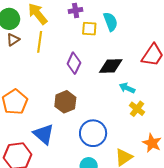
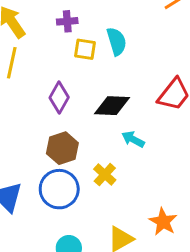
brown hexagon: (65, 102) -> (62, 148), moved
yellow cross: (137, 109) -> (105, 175), moved
blue circle: (93, 133) -> (59, 189), moved

